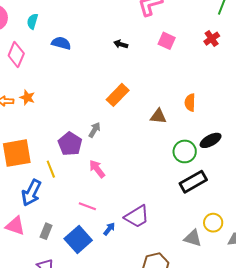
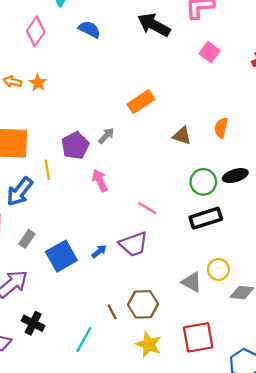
black arrow: (121, 44) -> (154, 25), moved, size x2.0
pink line: (87, 206) -> (147, 208), moved

